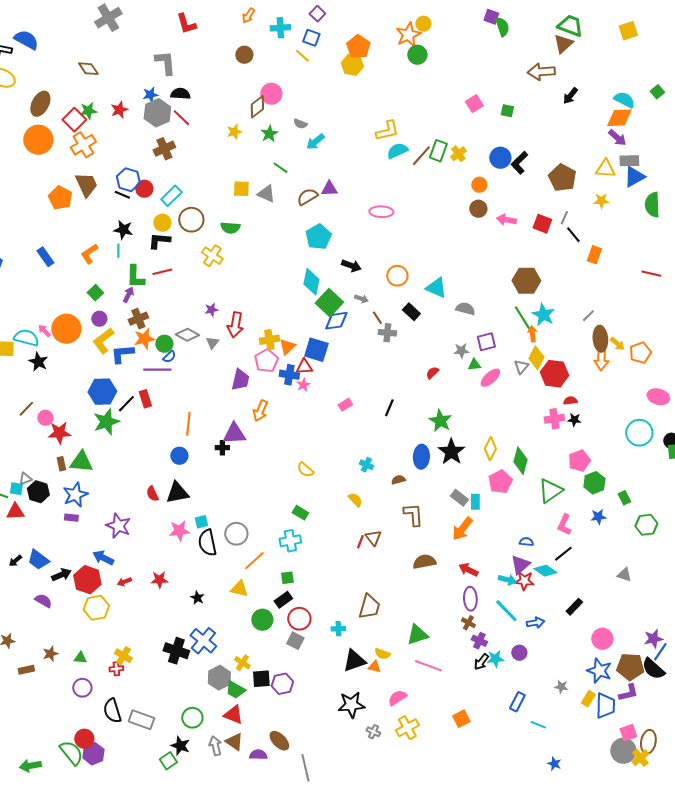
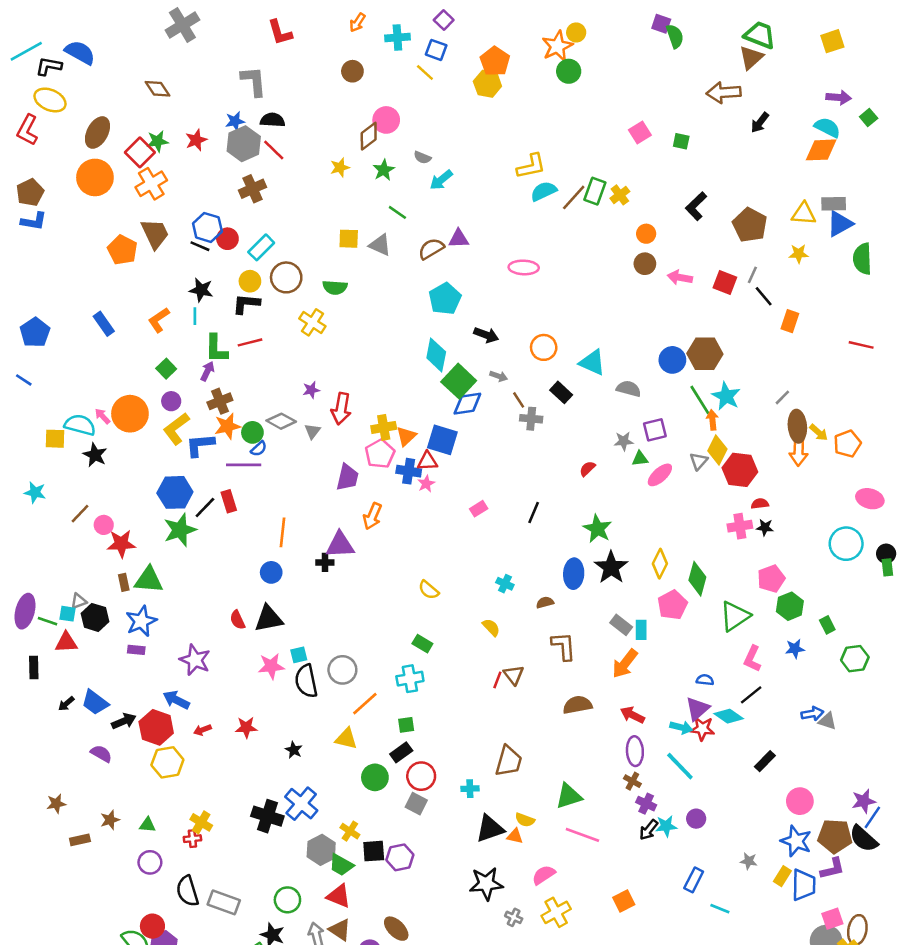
purple arrow: (617, 138) -> (839, 97), moved, turned -36
blue circle: (500, 158) -> (672, 360), moved
blue arrow: (535, 623) -> (812, 714), moved

